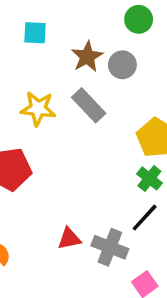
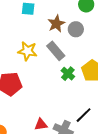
green cross: (149, 178) -> (68, 74), moved

